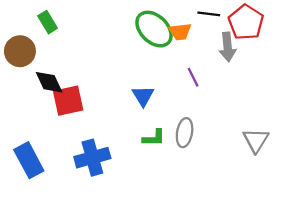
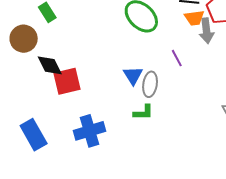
orange trapezoid: (180, 32) -> (194, 18), moved
gray ellipse: (185, 133) -> (150, 84), moved

